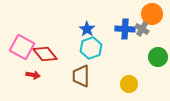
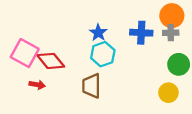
gray cross: (142, 29) -> (171, 33), moved, turned -32
yellow circle: (129, 84) -> (168, 93), moved

